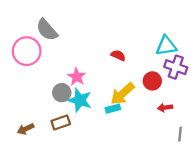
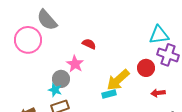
red semicircle: (118, 55) -> (89, 44), moved
cyan star: (80, 100) -> (55, 90), moved, size x0.6

